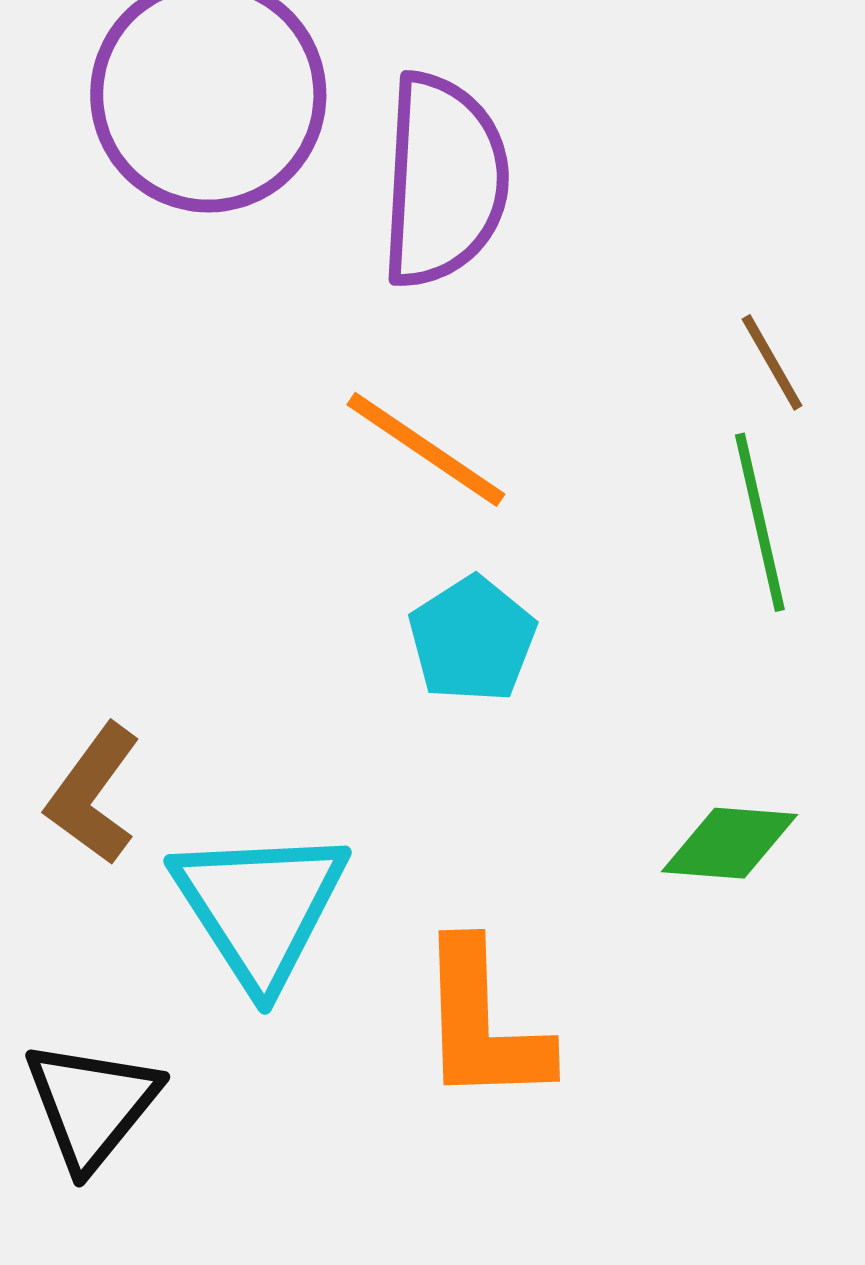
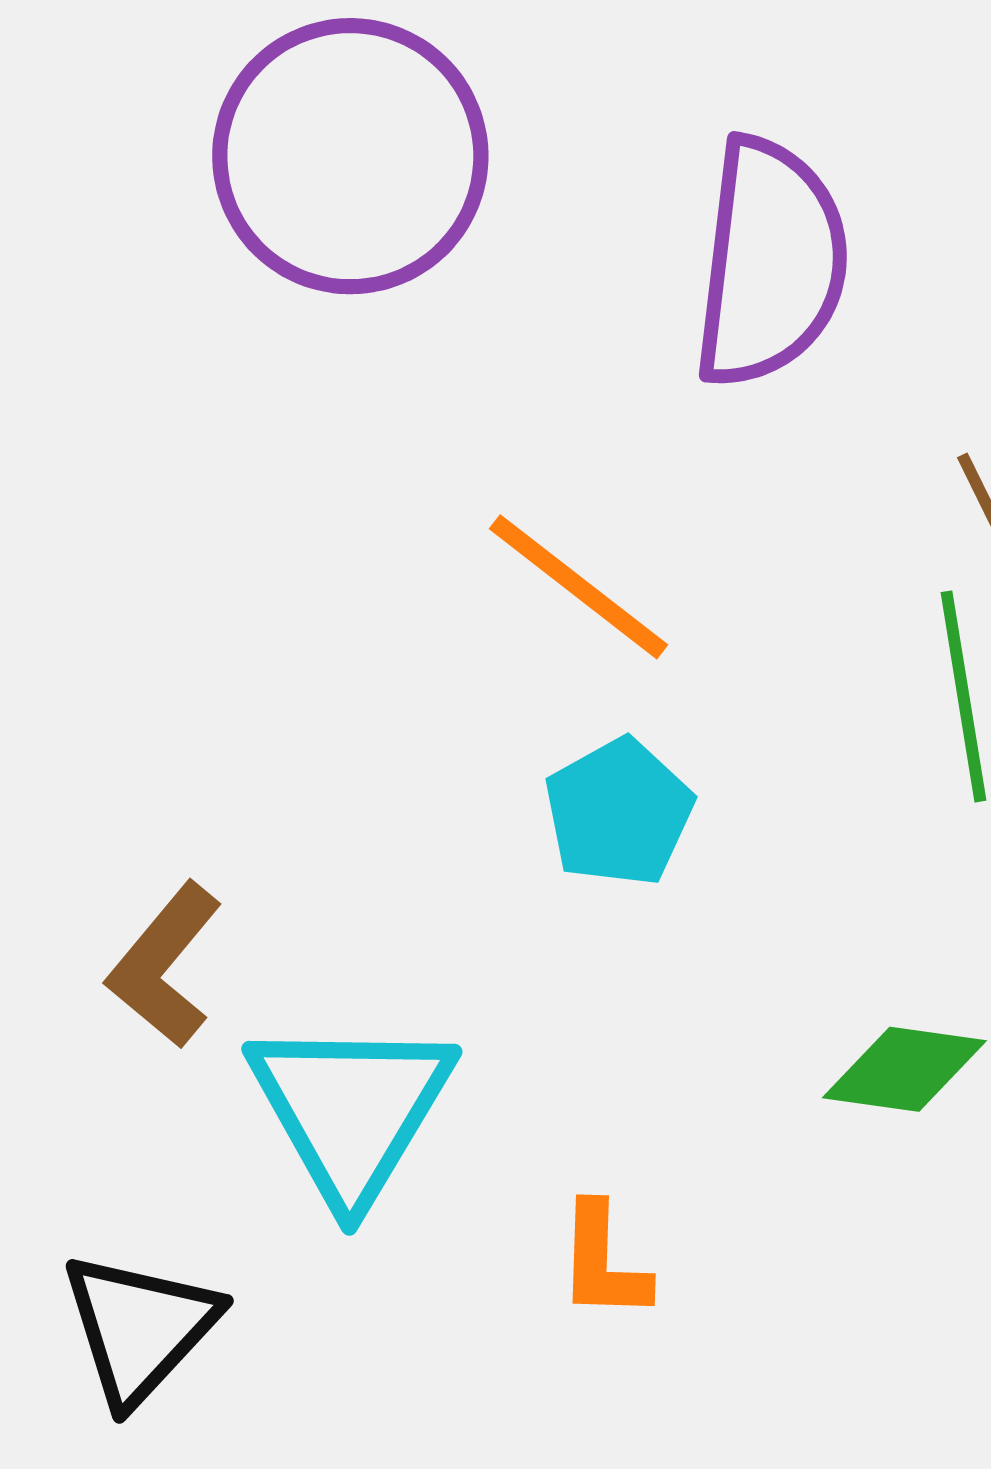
purple semicircle: (444, 180) -> (770, 263), moved
orange L-shape: (483, 1023) -> (603, 1262), size x0.6

